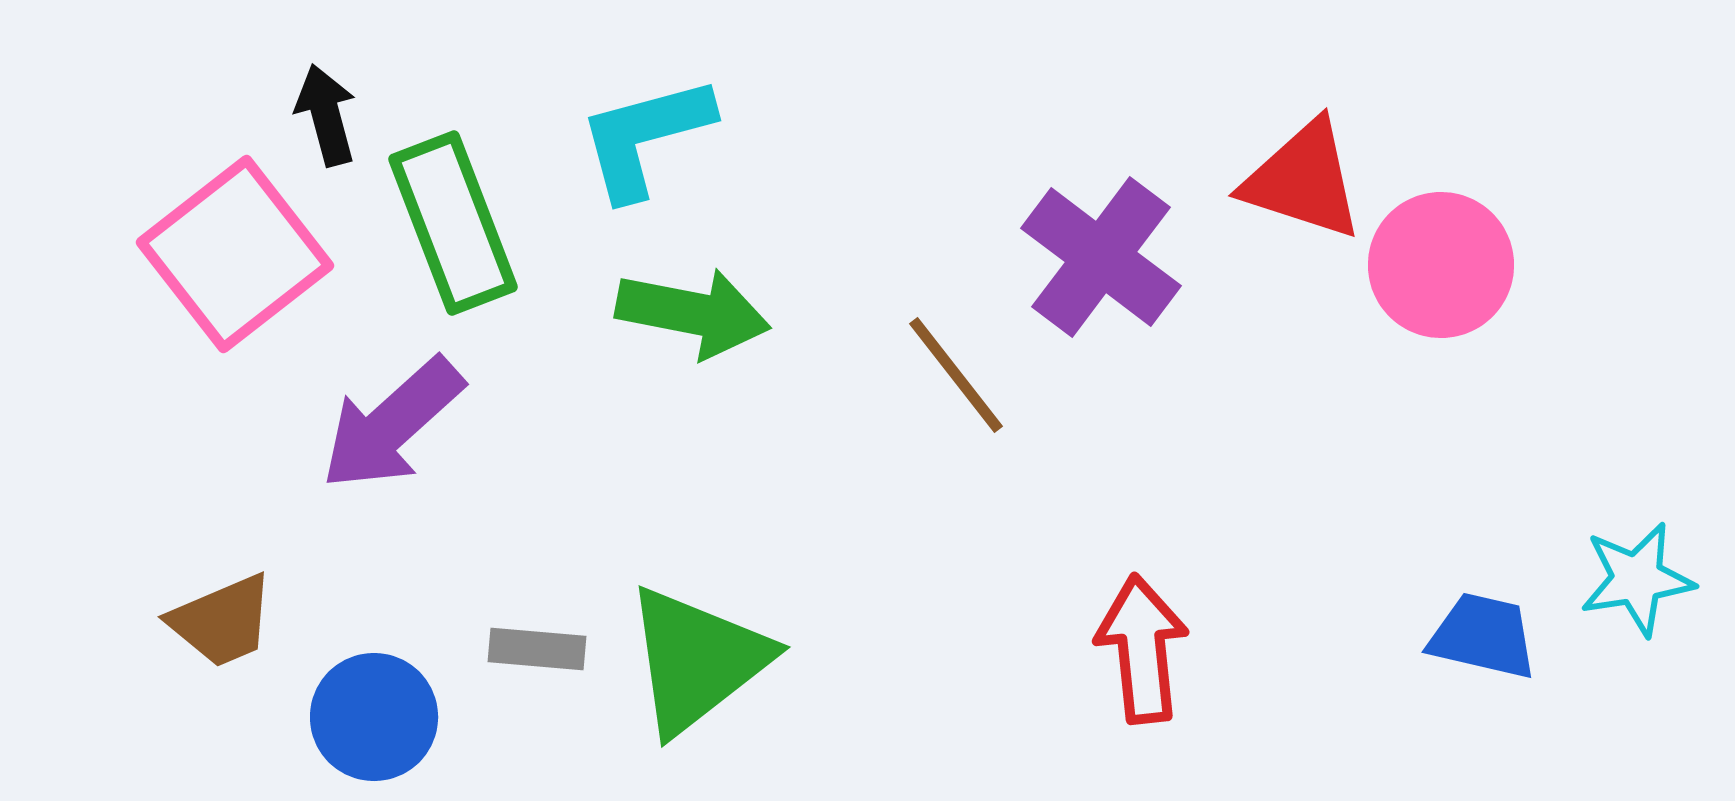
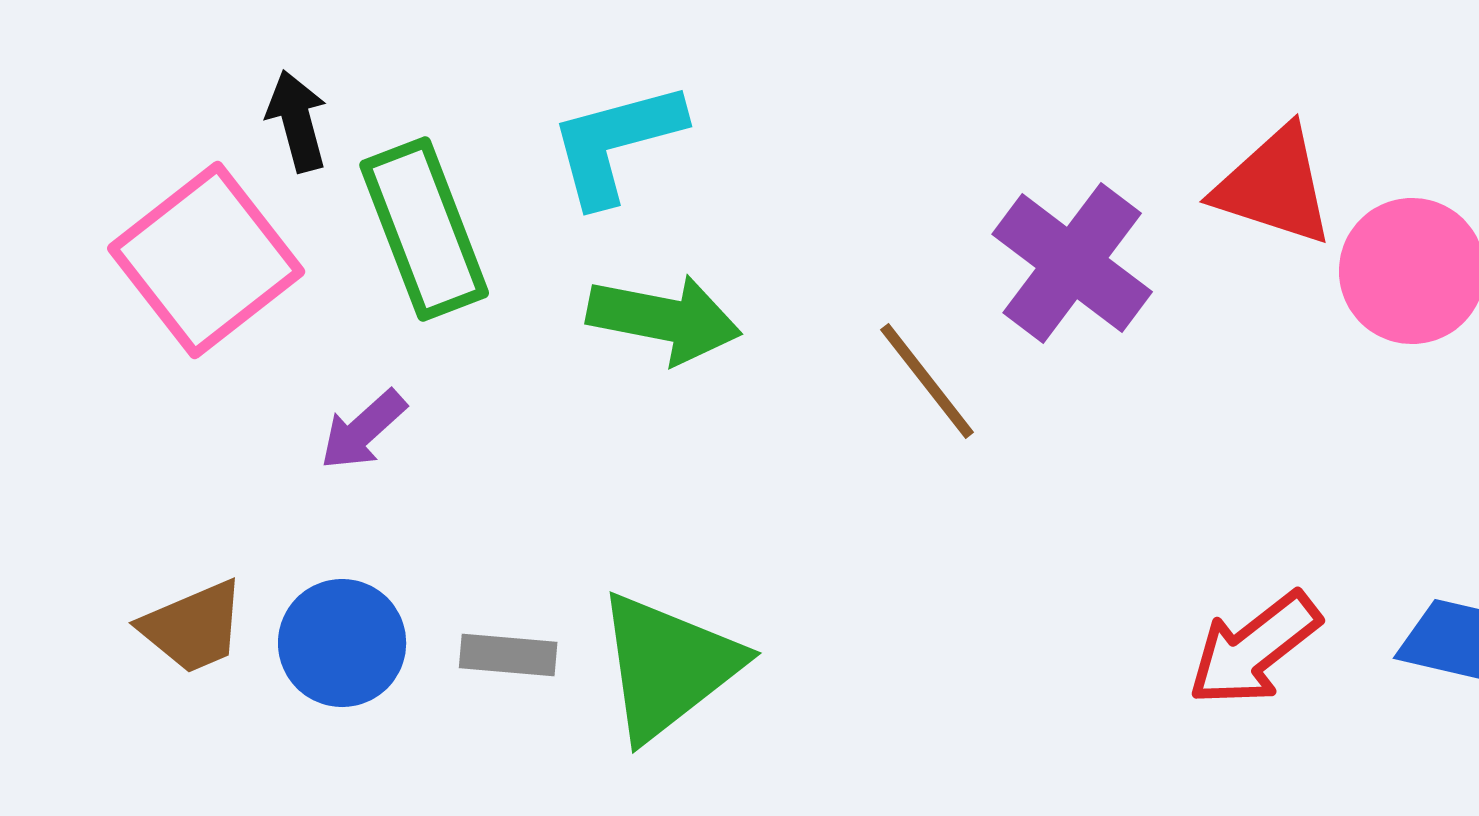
purple arrow: (392, 424) -> (363, 430), size x0.6
red arrow: (1142, 649) -> (1254, 649), moved, turned -122
blue circle: (374, 717) -> (342, 643), moved

